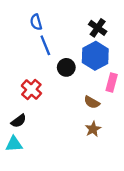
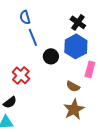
brown star: (93, 129) -> (74, 109), size x1.5

